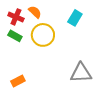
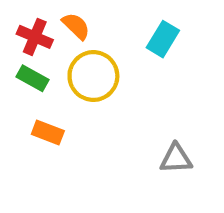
gray triangle: (81, 73) -> (176, 159), size x0.7
orange rectangle: (18, 81) -> (48, 132), moved, turned 48

